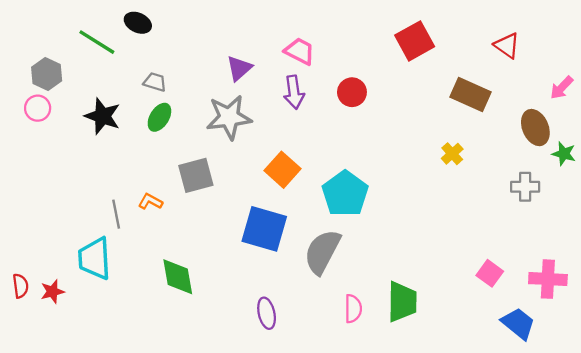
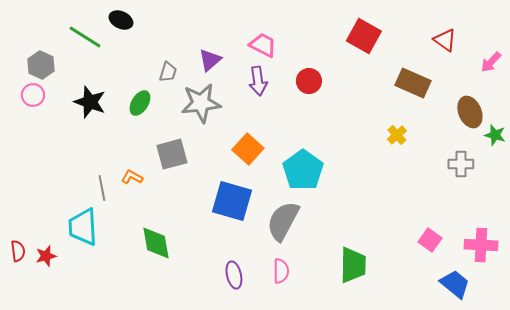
red square: (415, 41) -> (364, 36), turned -32
gray trapezoid: (155, 82) -> (168, 72), moved, turned 90
pink arrow: (562, 88) -> (491, 62), moved
pink semicircle: (353, 309) -> (281, 271), moved

